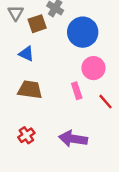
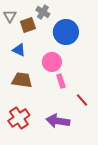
pink circle: (93, 68) -> (52, 62), moved
red line: (105, 102) -> (82, 100), moved
red cross: (26, 135) -> (19, 118), size x1.5

